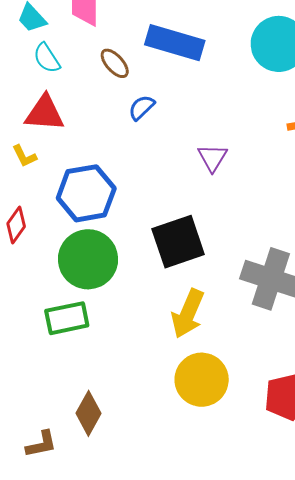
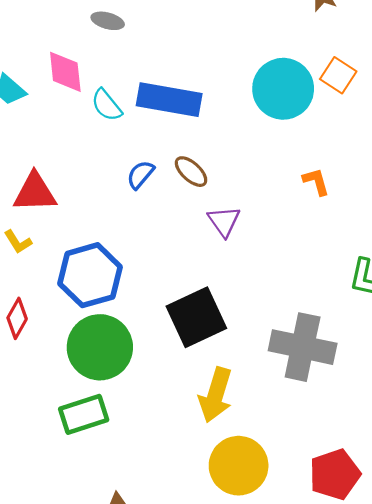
cyan semicircle: (47, 58) -> (107, 105), moved
brown ellipse: (115, 63) -> (191, 172), moved

